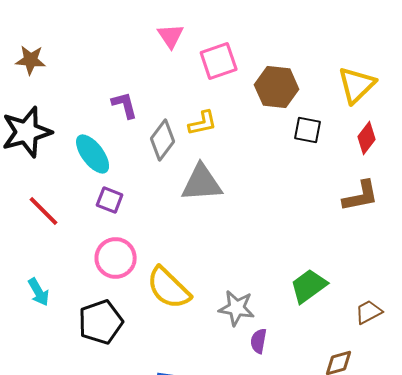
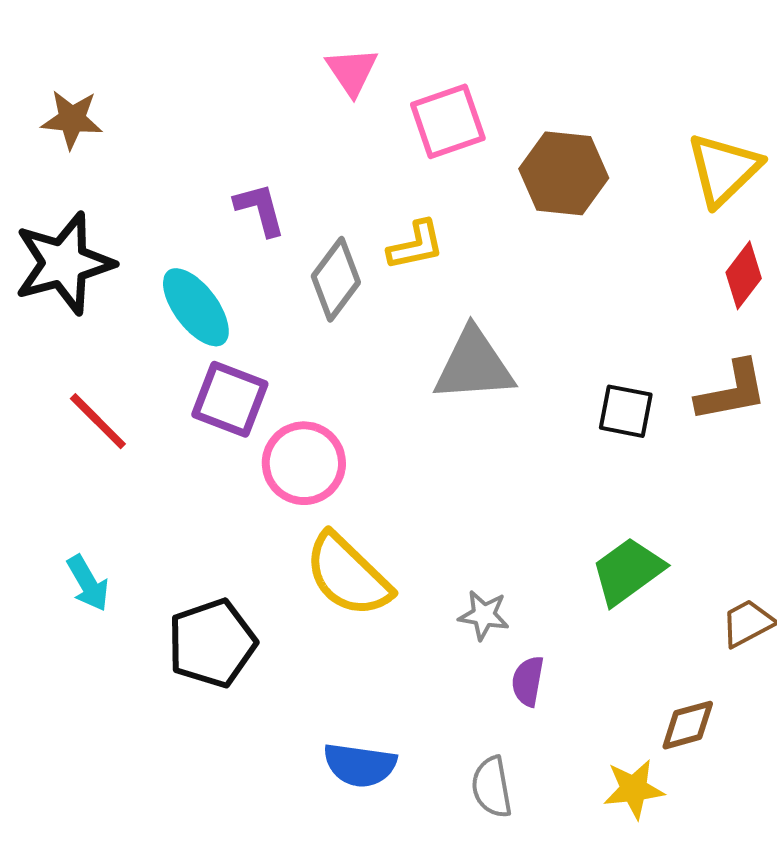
black square: (308, 130) -> (626, 411), moved
gray triangle: (202, 183) -> (474, 365), moved
purple square: (110, 200) -> (230, 399), size x1.4
pink circle: (116, 258) -> (304, 463), moved
gray star: (237, 308) -> (484, 615), size x0.7

